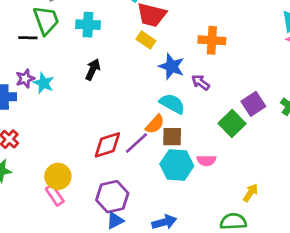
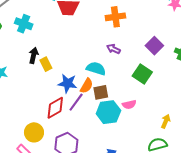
cyan cross: (88, 25) -> (24, 24), turned 30
yellow rectangle: (146, 40) -> (46, 64), moved, turned 40
blue star: (172, 66) -> (67, 83), moved
purple square: (253, 104) -> (154, 46), moved
yellow circle: (58, 176) -> (34, 132), moved

